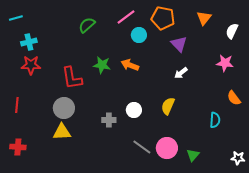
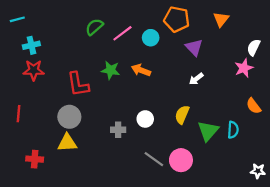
pink line: (126, 17) -> (122, 33), moved
white semicircle: (232, 31) -> (254, 47), moved
pink star: (225, 63) -> (244, 68), turned -30
red cross: (18, 147) -> (35, 159), moved
green triangle: (193, 155) -> (208, 131), moved, size x1.5

